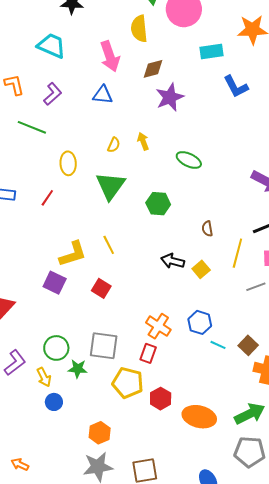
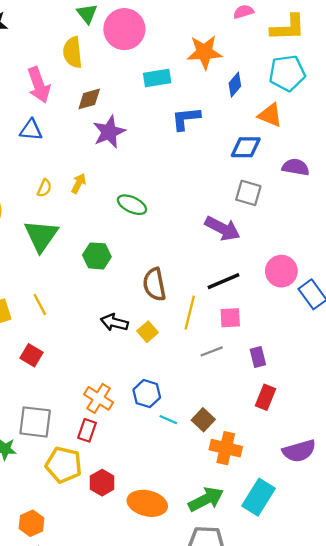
blue L-shape: (236, 87) -> (186, 119), turned 112
yellow arrow: (143, 141) -> (79, 183), turned 48
brown semicircle: (207, 229) -> (154, 284), size x1.8

